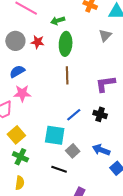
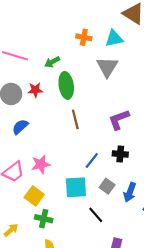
gray triangle: (105, 35) -> (107, 67), size x1.5
pink star: (22, 93) -> (41, 164), moved
blue arrow: (101, 150) -> (130, 192), turned -78
gray square: (73, 151) -> (107, 186), moved
black line: (59, 169) -> (96, 215), moved, turned 42

